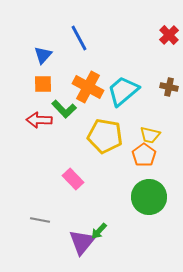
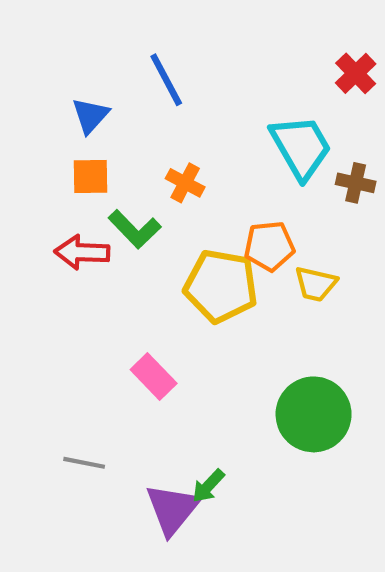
orange cross: (88, 87) -> (185, 183), size x0.6
cyan trapezoid: (123, 91) -> (301, 147), moved, turned 100
orange pentagon: (144, 155) -> (269, 246), moved, turned 30

